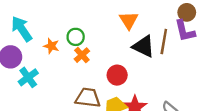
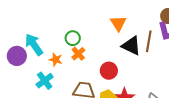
cyan arrow: (22, 29) -> (34, 44), moved
orange star: (51, 46) -> (56, 60), moved
cyan cross: (28, 77) -> (45, 81), moved

